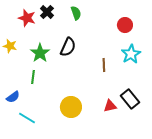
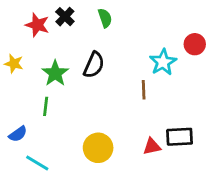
red circle: (125, 25) -> (195, 44), moved
cyan star: (131, 54) -> (163, 62), moved
black rectangle: (130, 99) -> (180, 137), turned -54

